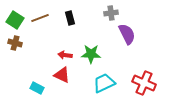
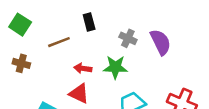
gray cross: (111, 13) -> (128, 38), moved, turned 32
brown line: (40, 18) -> (59, 42), moved
brown cross: (15, 43) -> (21, 63), moved

